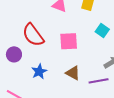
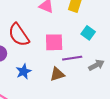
brown triangle: (73, 73) -> (57, 74), turned -49
purple line: (99, 81) -> (72, 58), moved

